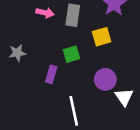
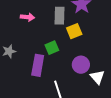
gray rectangle: (73, 15) -> (59, 16), moved
purple rectangle: (51, 74) -> (38, 65), size x1.5

